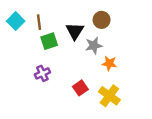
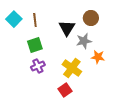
green square: (49, 41) -> (35, 45), moved
red square: (80, 88) -> (65, 90), moved
yellow cross: (109, 96) -> (72, 68), moved

